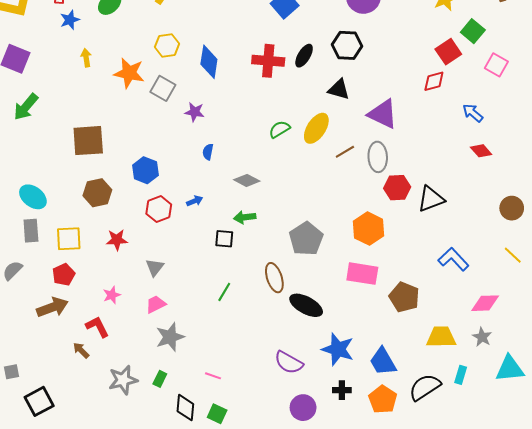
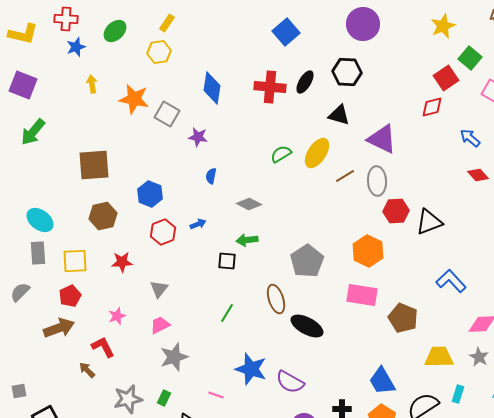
yellow hexagon: (167, 45) -> (159, 52), moved
blue star: (338, 349) -> (251, 369), moved

